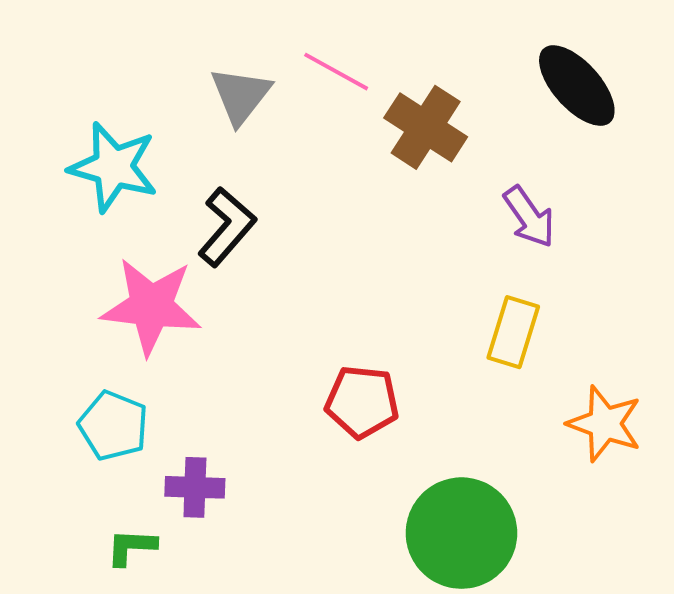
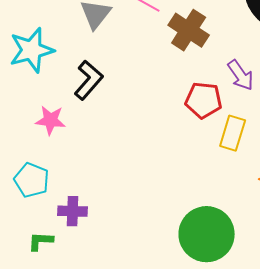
cyan star: (113, 167) -> (32, 50), turned -30
pink star: (151, 306) -> (51, 120), size x0.6
red pentagon: (362, 402) -> (204, 100), moved

